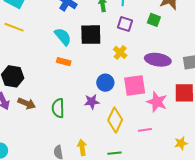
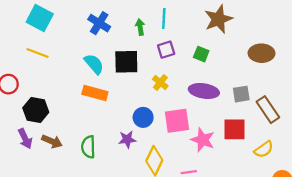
green square: (154, 20) -> (201, 54), moved
purple square: (125, 24) -> (166, 50), turned -35
orange rectangle: (64, 62) -> (95, 93), size x1.5

